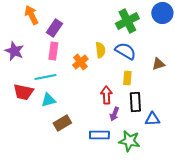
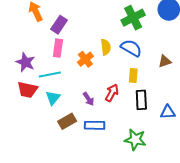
purple star: (14, 51) -> (25, 62), moved
red arrow: (106, 95) -> (112, 93), turned 30
cyan triangle: (48, 100) -> (53, 98), turned -35
purple arrow: (114, 114) -> (88, 99), moved, turned -56
blue triangle: (152, 119) -> (168, 112), moved
blue rectangle: (99, 135) -> (95, 125), moved

